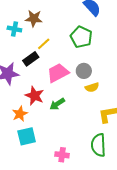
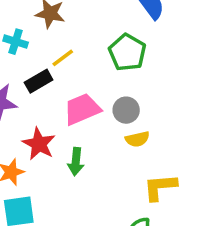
cyan cross: (14, 29) -> (16, 42), moved
green arrow: (57, 104) -> (76, 162), turned -56

